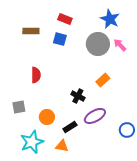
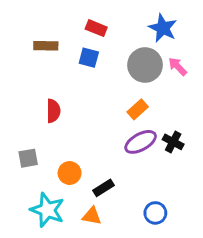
orange rectangle: (103, 80) -> (138, 109), moved
black cross: (78, 96) -> (173, 142), moved
purple ellipse: (95, 116) -> (141, 142), moved
blue circle: (127, 130) -> (155, 213), moved
cyan star: (32, 142) -> (47, 210), turned -30

